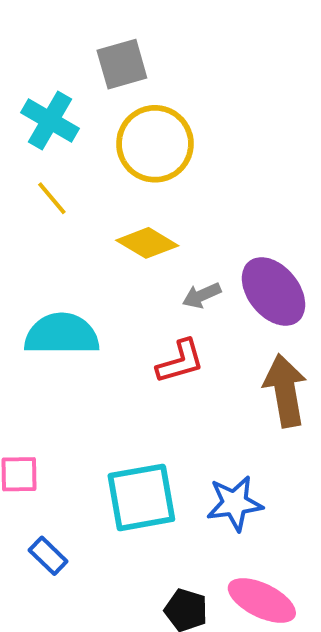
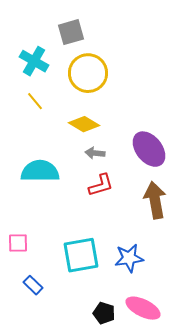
gray arrow: (202, 295) -> (95, 153), moved, turned 30

